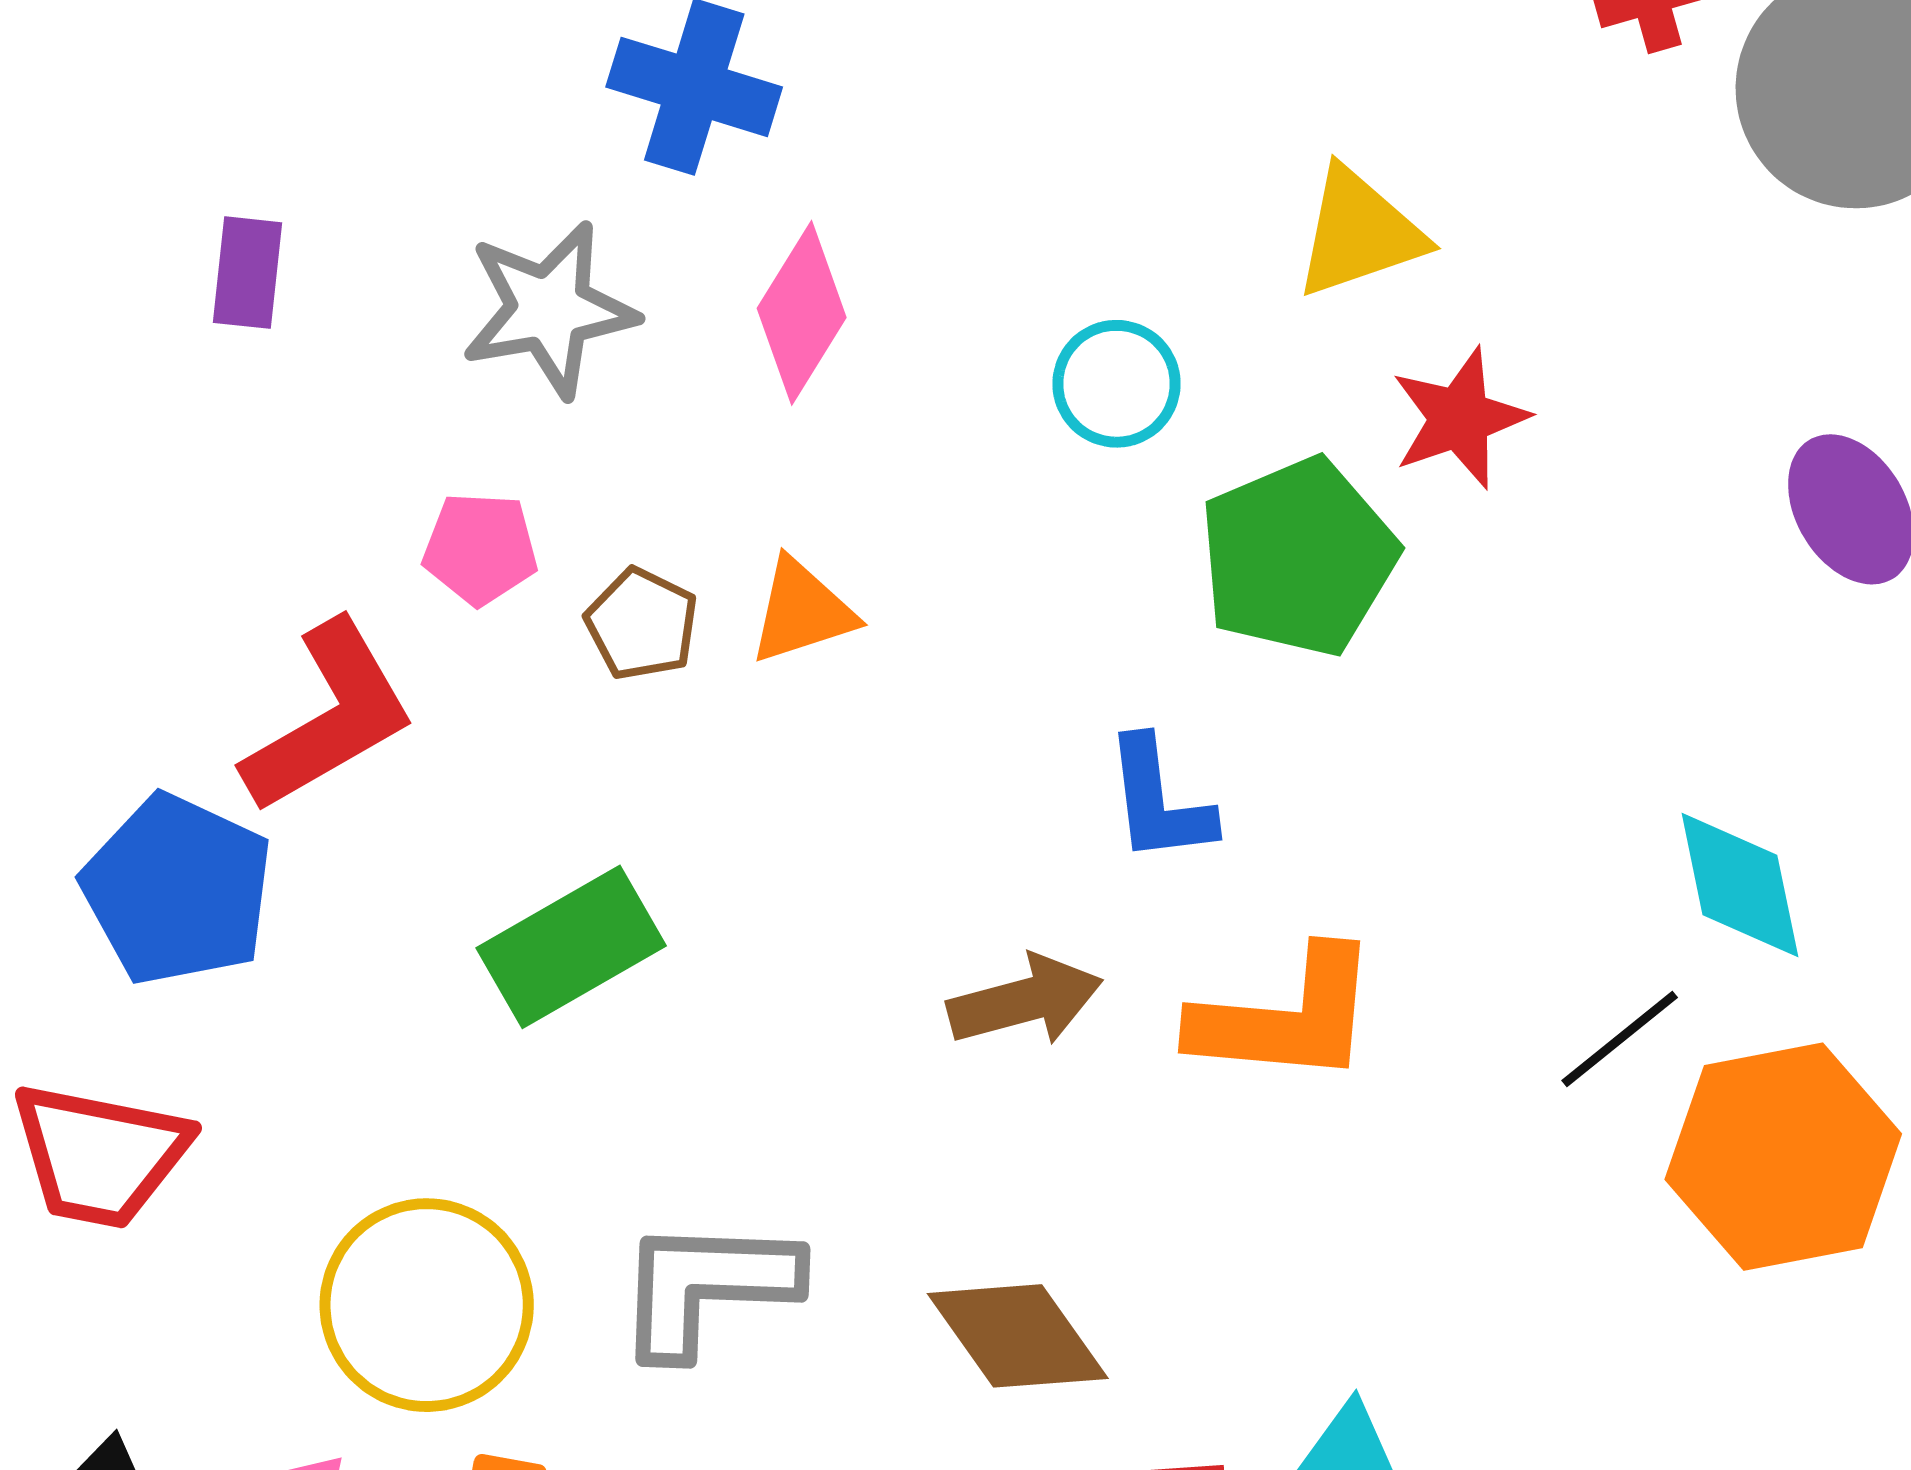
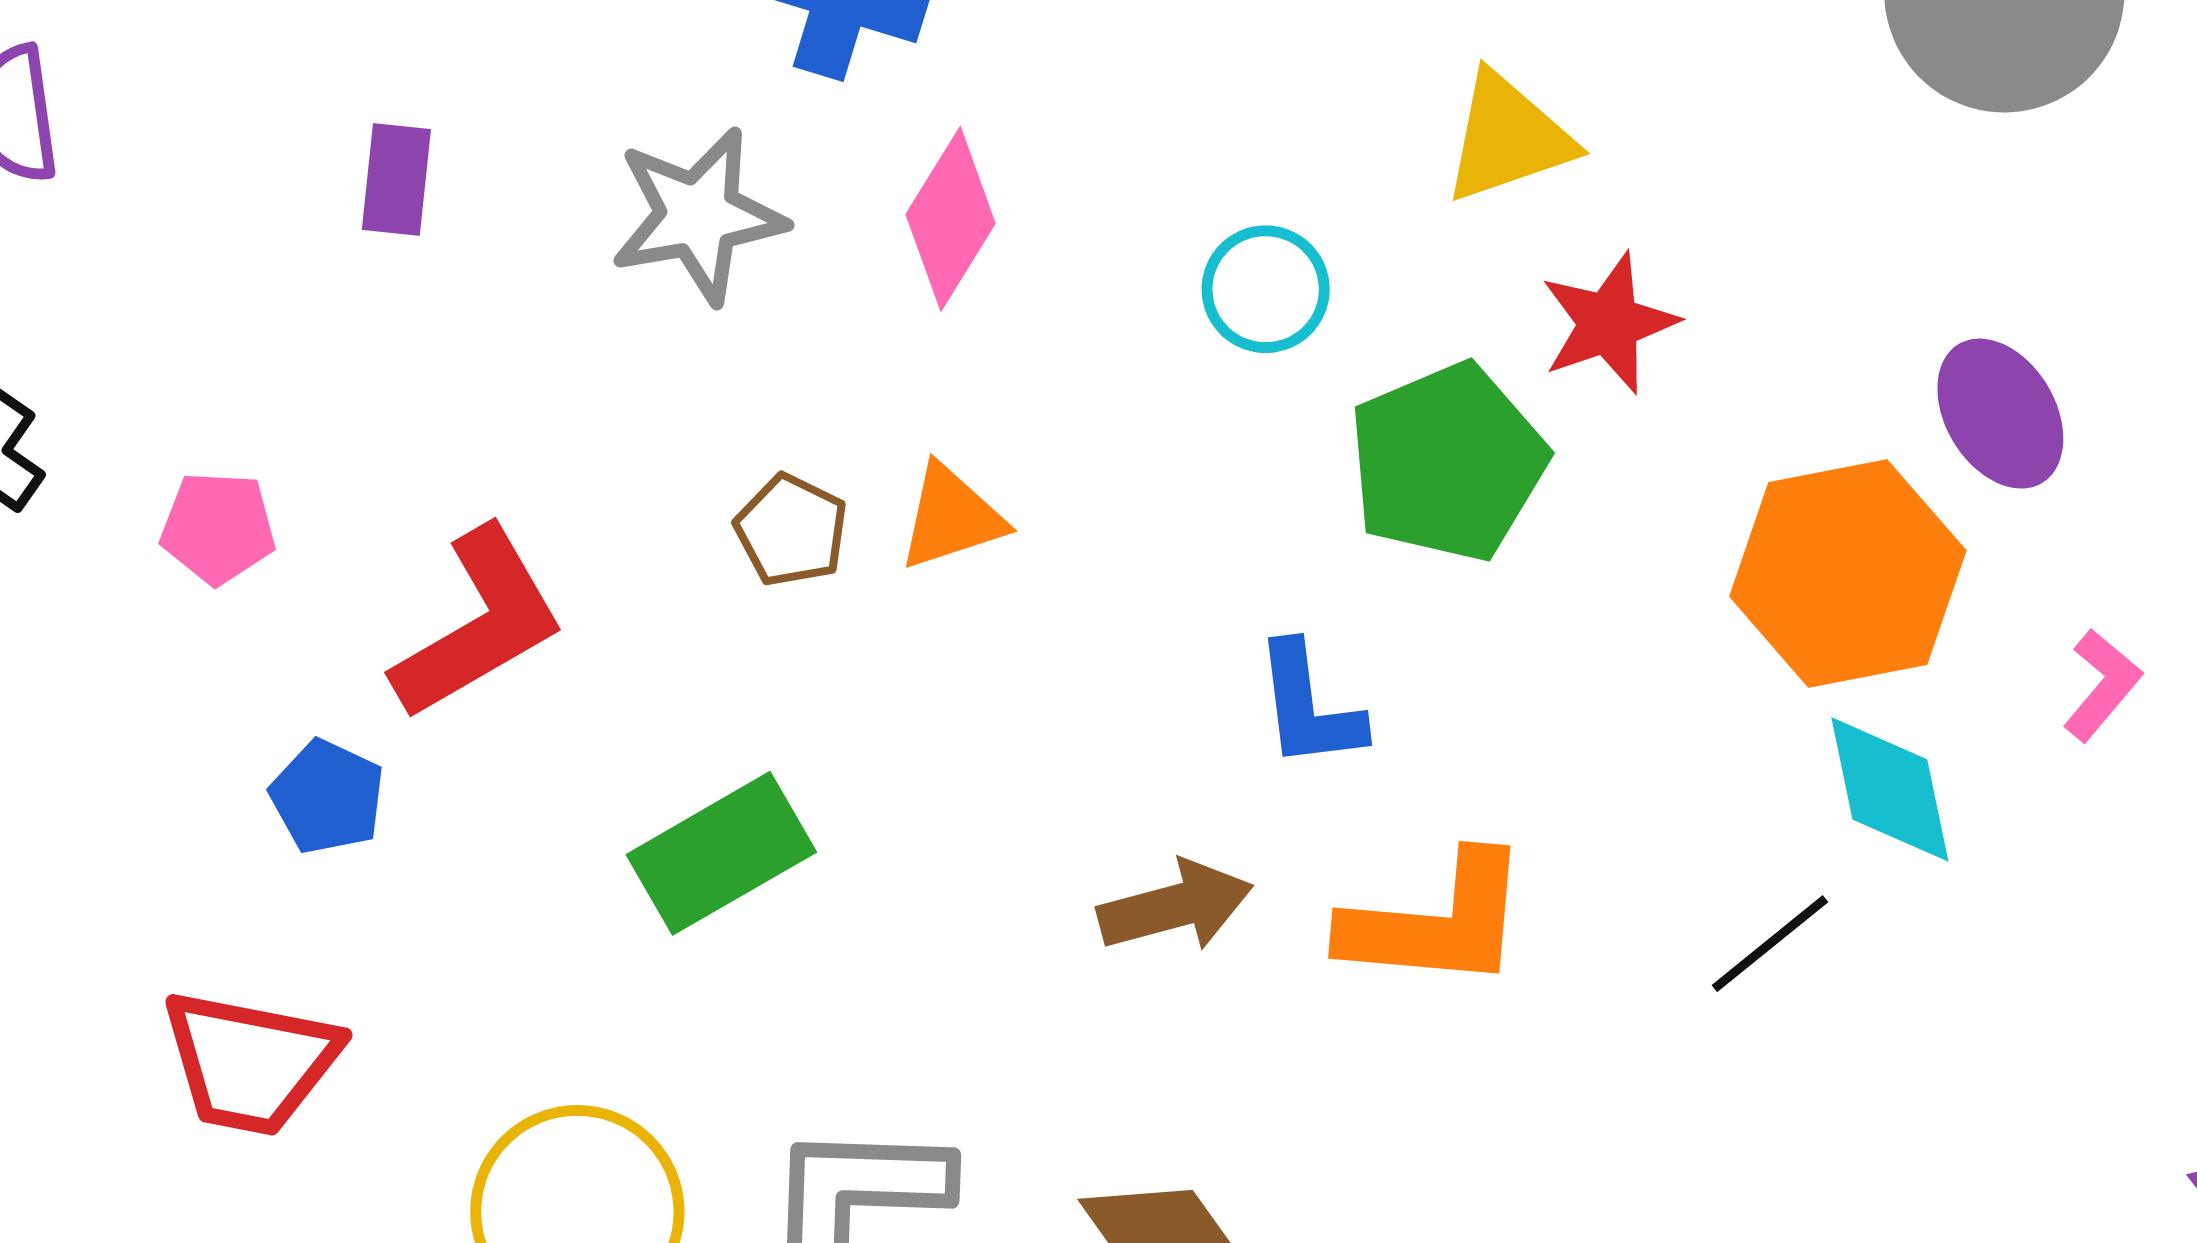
pink pentagon: (480, 549) -> (218, 528), moved
blue pentagon: (178, 890) -> (328, 797), size x0.6
orange hexagon: (1783, 1157) -> (1848, 573), moved

